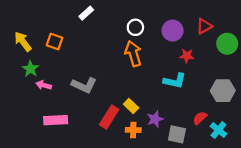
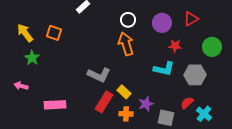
green circle: (227, 44) -> (212, 47), moved
pink arrow: (44, 85) -> (21, 86), moved
gray L-shape: (84, 85) -> (99, 75), moved
gray hexagon: (223, 91) -> (195, 75), moved

